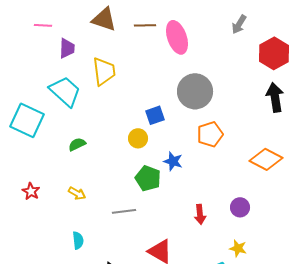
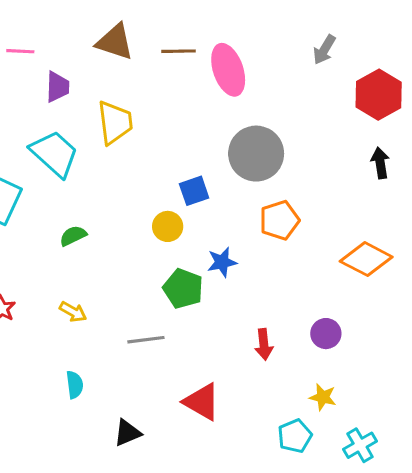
black arrow: (275, 97) -> (380, 163), size x0.7
blue star: (173, 161) -> (222, 262), turned -30

